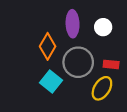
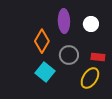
gray circle: (78, 62) -> (69, 55), size x0.7

